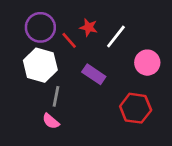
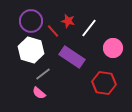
purple rectangle: (94, 74) -> (72, 57), size x1.4
gray line: (56, 96) -> (43, 74), turned 42

